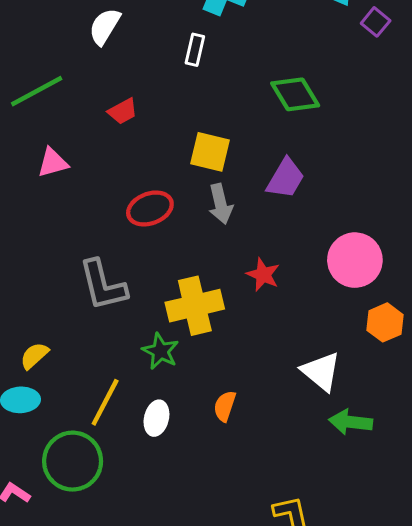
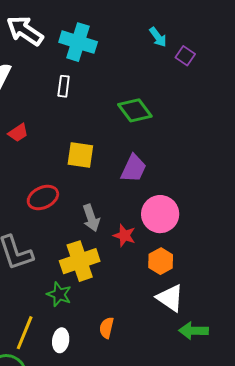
gray arrow: (221, 204) -> (91, 218), moved
pink circle: (355, 260) -> (160, 214), moved
orange hexagon: (385, 322) -> (161, 261), moved

